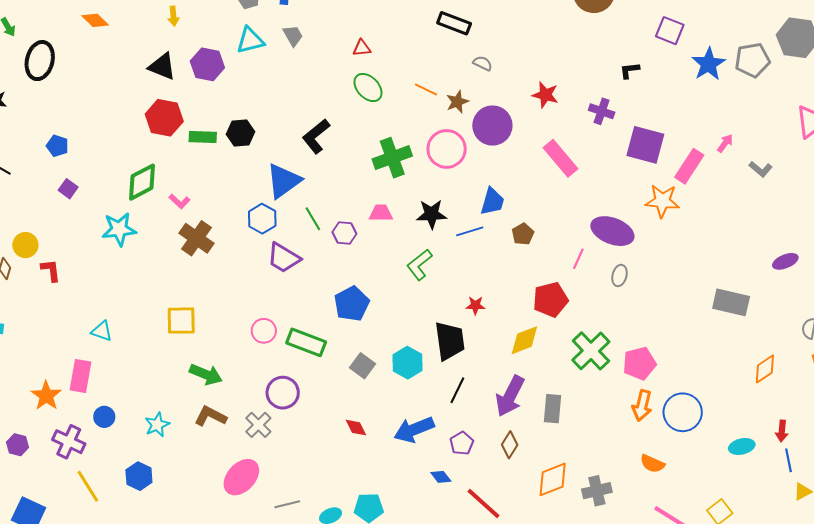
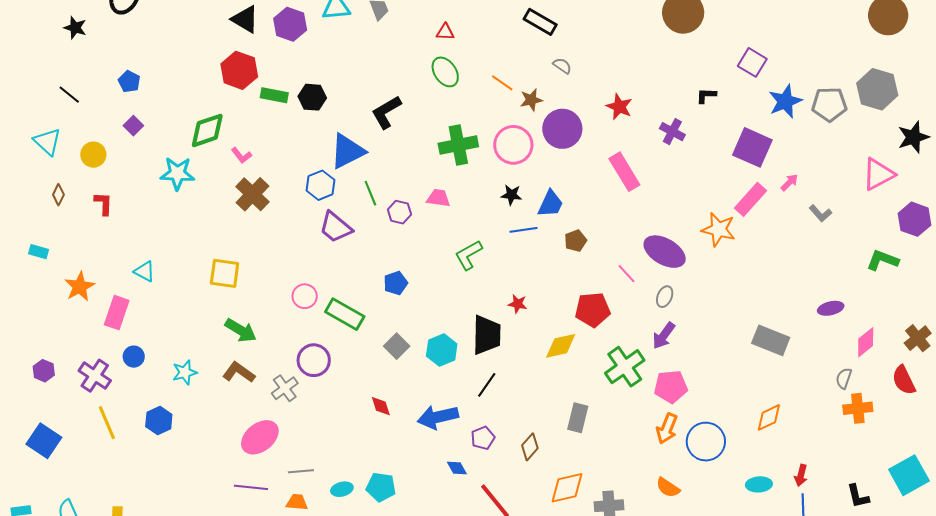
purple square: (645, 145) -> (752, 147), moved
black star: (432, 214) -> (511, 195), moved, size x0.7
yellow circle: (25, 245) -> (93, 155), moved
pink line: (578, 259) -> (627, 274), turned -75
blue pentagon: (352, 304) -> (396, 283), size x0.7
orange diamond: (765, 369) -> (769, 417), moved
orange star: (46, 396) -> (80, 287), moved
purple arrow: (510, 396) -> (664, 336), moved, size x0.7

